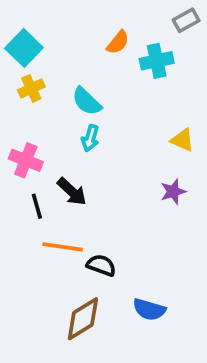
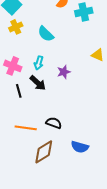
cyan arrow: (90, 138) -> (39, 63), moved
purple star: (173, 192) -> (64, 72), moved
orange line: (63, 247) -> (26, 128), moved

